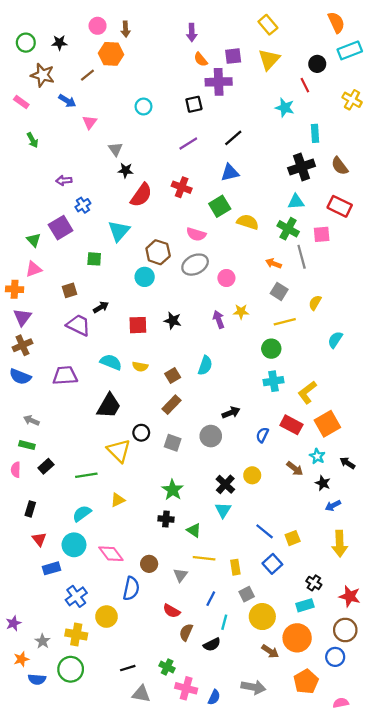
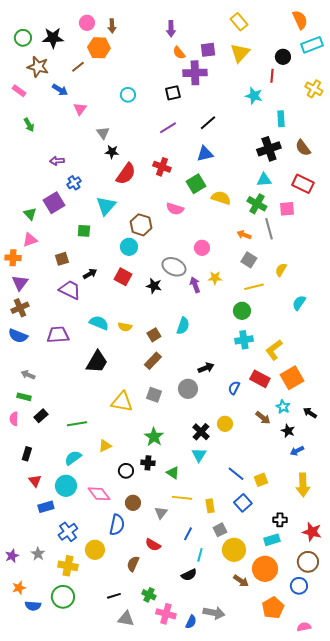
black star: (59, 43) -> (53, 38), size x1.5
red line: (305, 85) -> (272, 76), turned 32
gray ellipse: (195, 265) -> (174, 267), moved, turned 50
red square: (138, 325) -> (123, 277), moved, turned 30
black circle: (141, 433) -> (126, 471), moved
yellow triangle: (119, 451) -> (122, 402), moved, turned -35
black cross: (314, 583) -> (280, 520), turned -32
brown semicircle: (186, 632) -> (133, 564), moved
gray star: (43, 641) -> (38, 554), moved
gray arrow: (253, 687) -> (214, 613), moved

